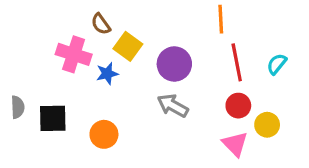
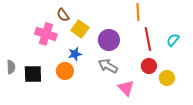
blue star: (107, 74) -> (75, 54), moved
orange circle: (104, 134) -> (65, 71), moved
pink triangle: (235, 144) -> (126, 88), moved

